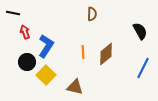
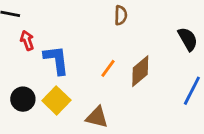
blue L-shape: (46, 46) -> (56, 60), turned -40
orange line: (83, 52) -> (108, 68), turned 40
black circle: (27, 62) -> (23, 99), moved

